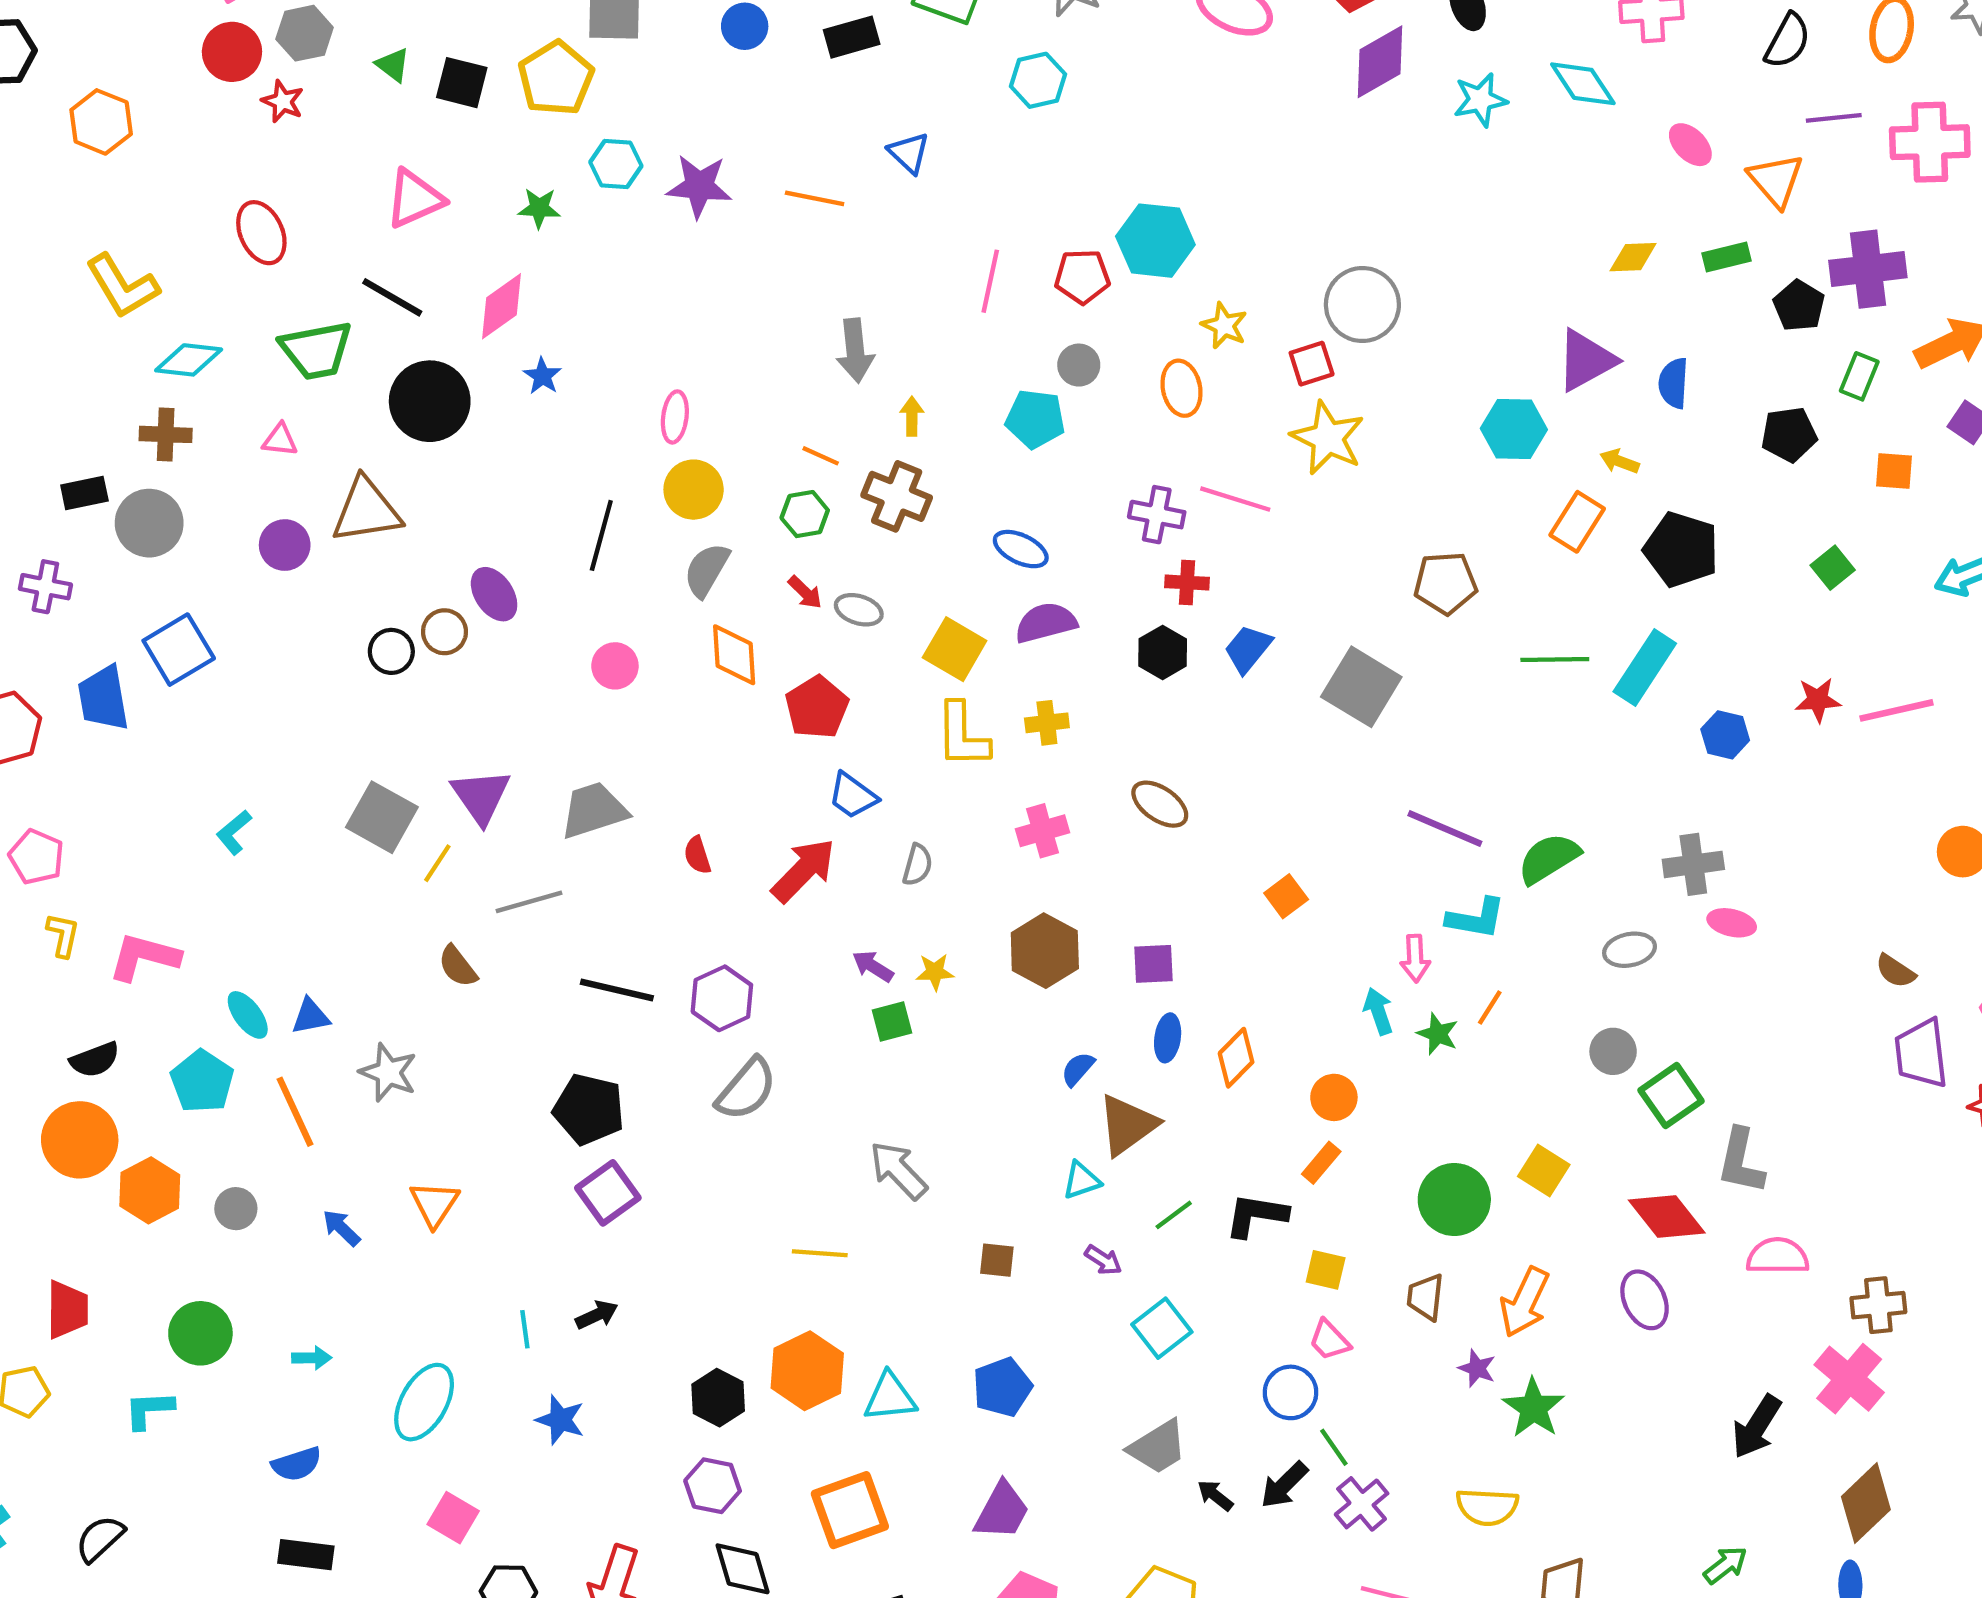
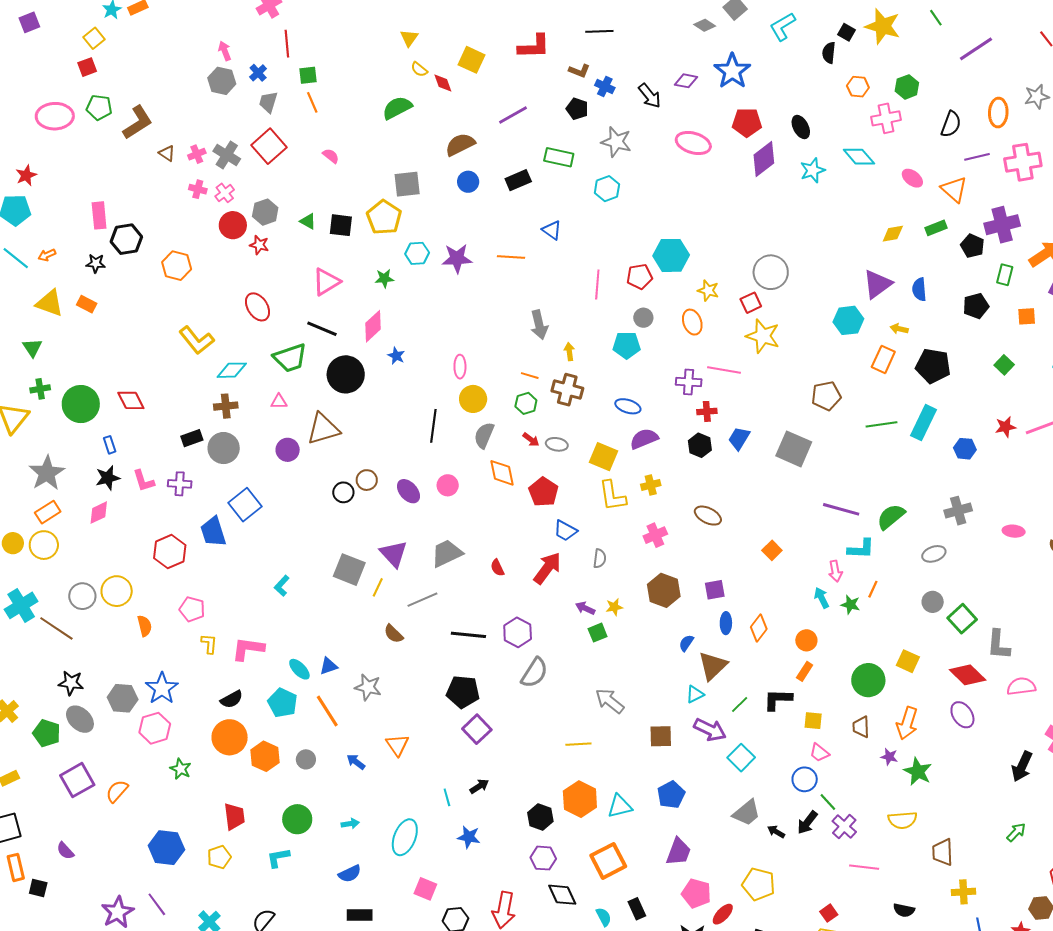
purple ellipse: (494, 594) -> (408, 491), moved
pink ellipse: (1732, 923) -> (1014, 531), moved
brown square: (997, 1260) -> (661, 736), size x1.4
purple arrow: (1103, 1260) -> (710, 730), size x1.8

